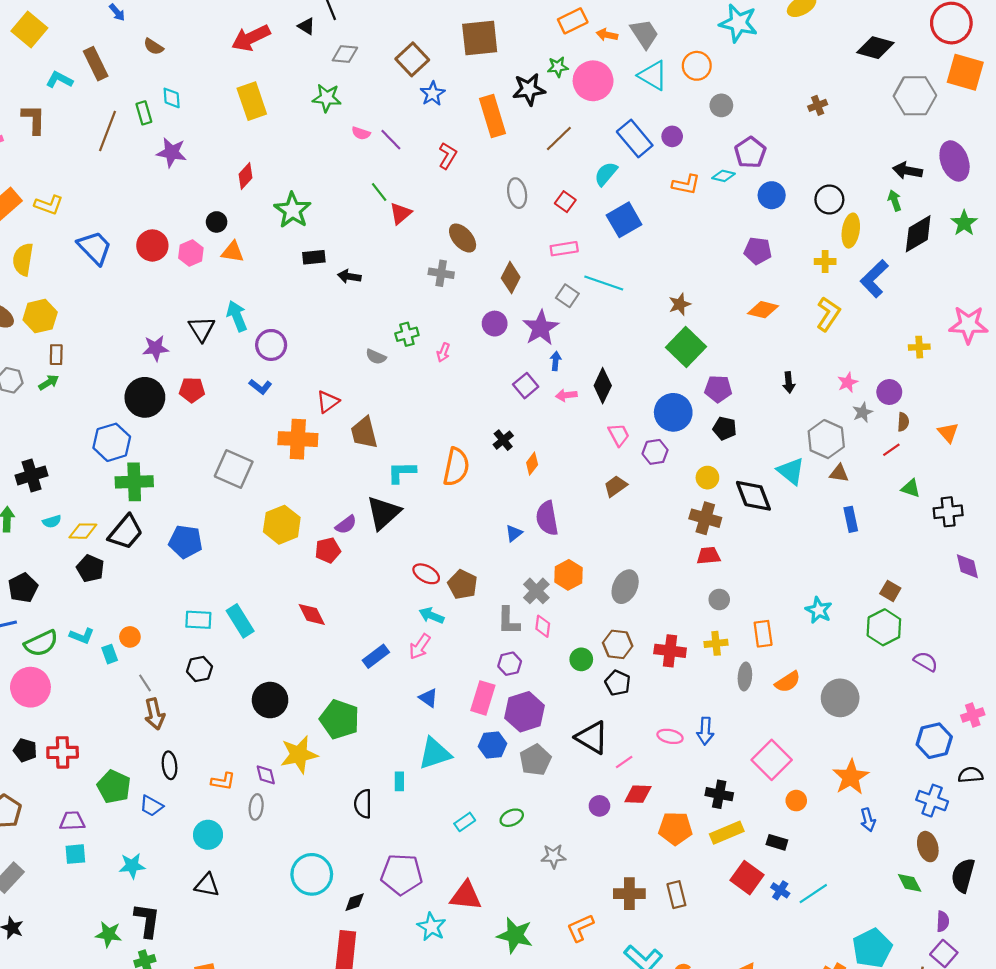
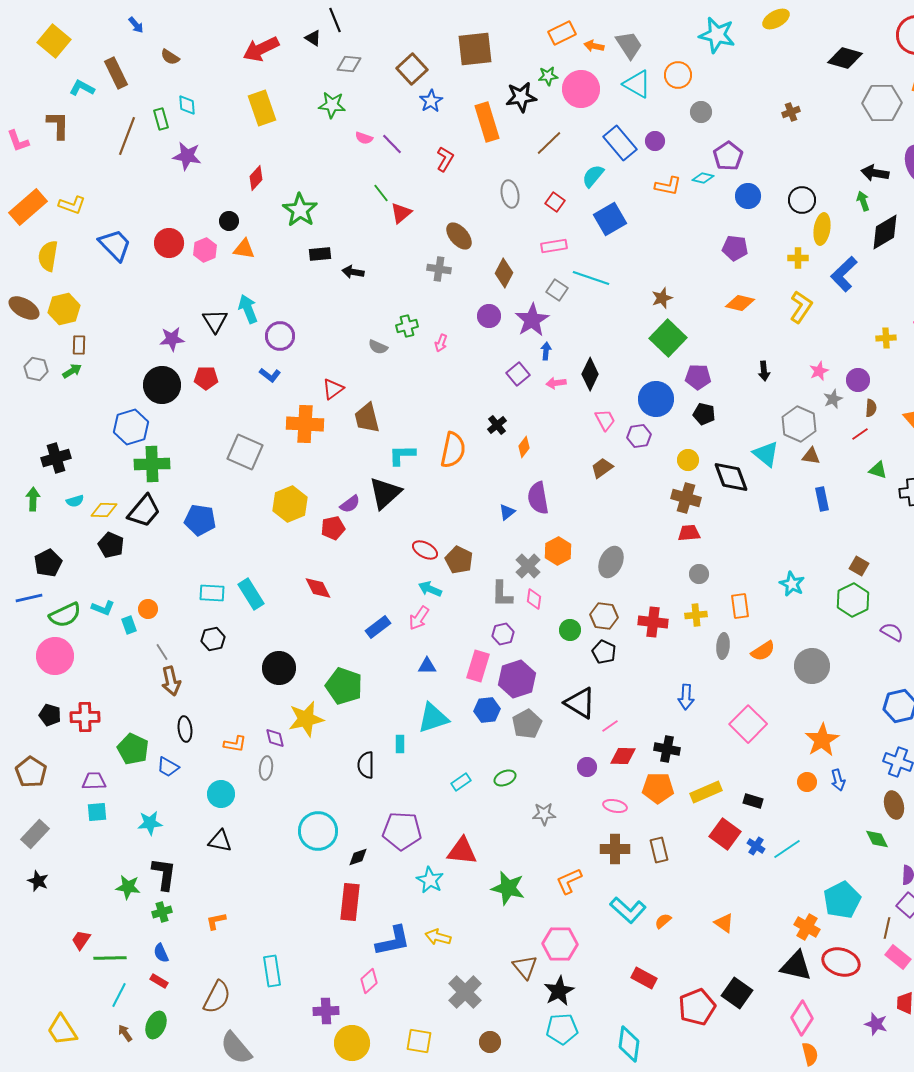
blue triangle: (428, 698) -> (427, 666), turned -36
pink ellipse: (670, 736) -> (615, 806), moved
black cross: (719, 794) -> (667, 749), moved
orange circle: (796, 801) -> (807, 782), moved

